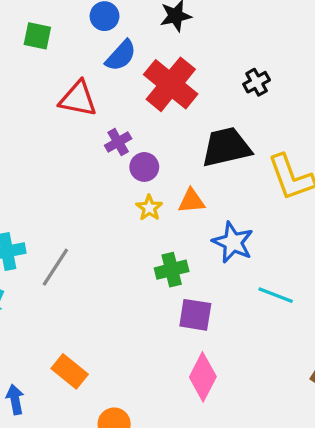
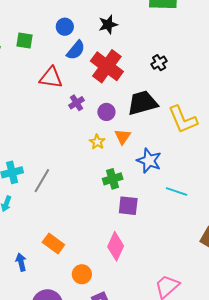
purple circle: (144, 167) -> (106, 112), moved
orange triangle: (191, 201) -> (123, 137), turned -48
pink diamond: (203, 377) -> (116, 246), moved

